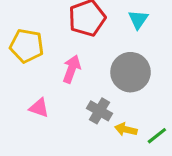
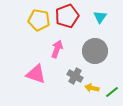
yellow pentagon: (27, 46) -> (39, 20), moved
pink triangle: (39, 108) -> (36, 74), size x1.5

